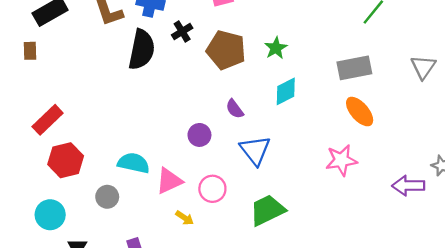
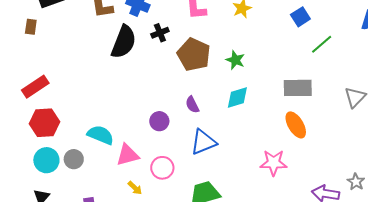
green star: (276, 48) -> (235, 60), turned -30
blue triangle: (255, 150) -> (203, 142), turned 36
cyan circle: (50, 215) -> (46, 160), moved

